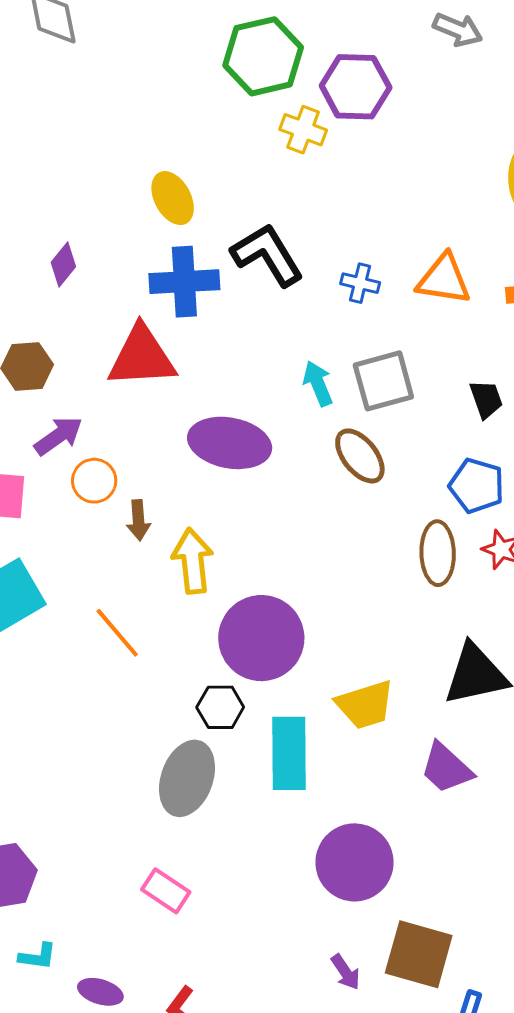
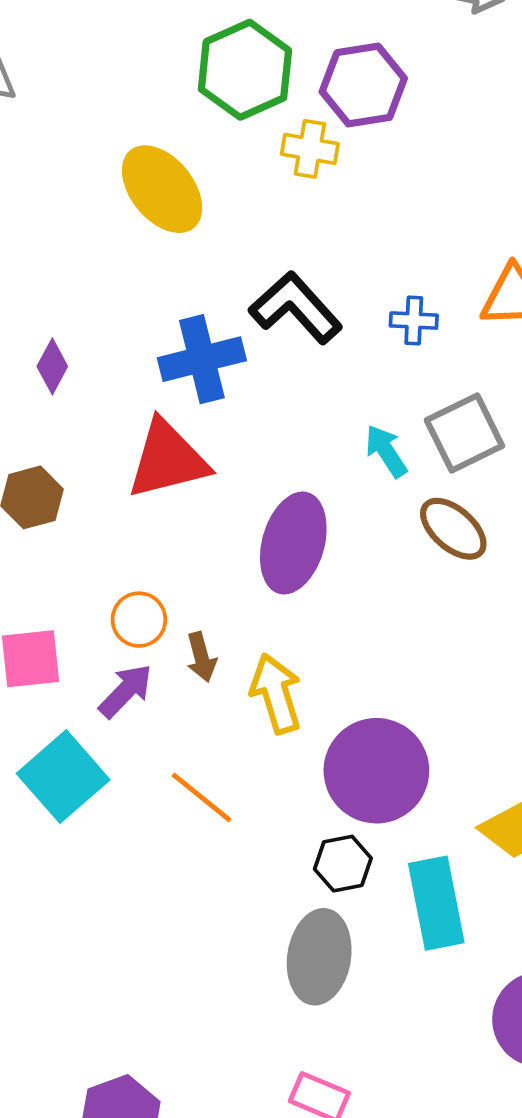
yellow ellipse: (173, 198) -> (162, 189), moved, size x1.4
purple arrow: (58, 436) -> (126, 691), moved
purple ellipse: (230, 443) -> (293, 543), turned -74

